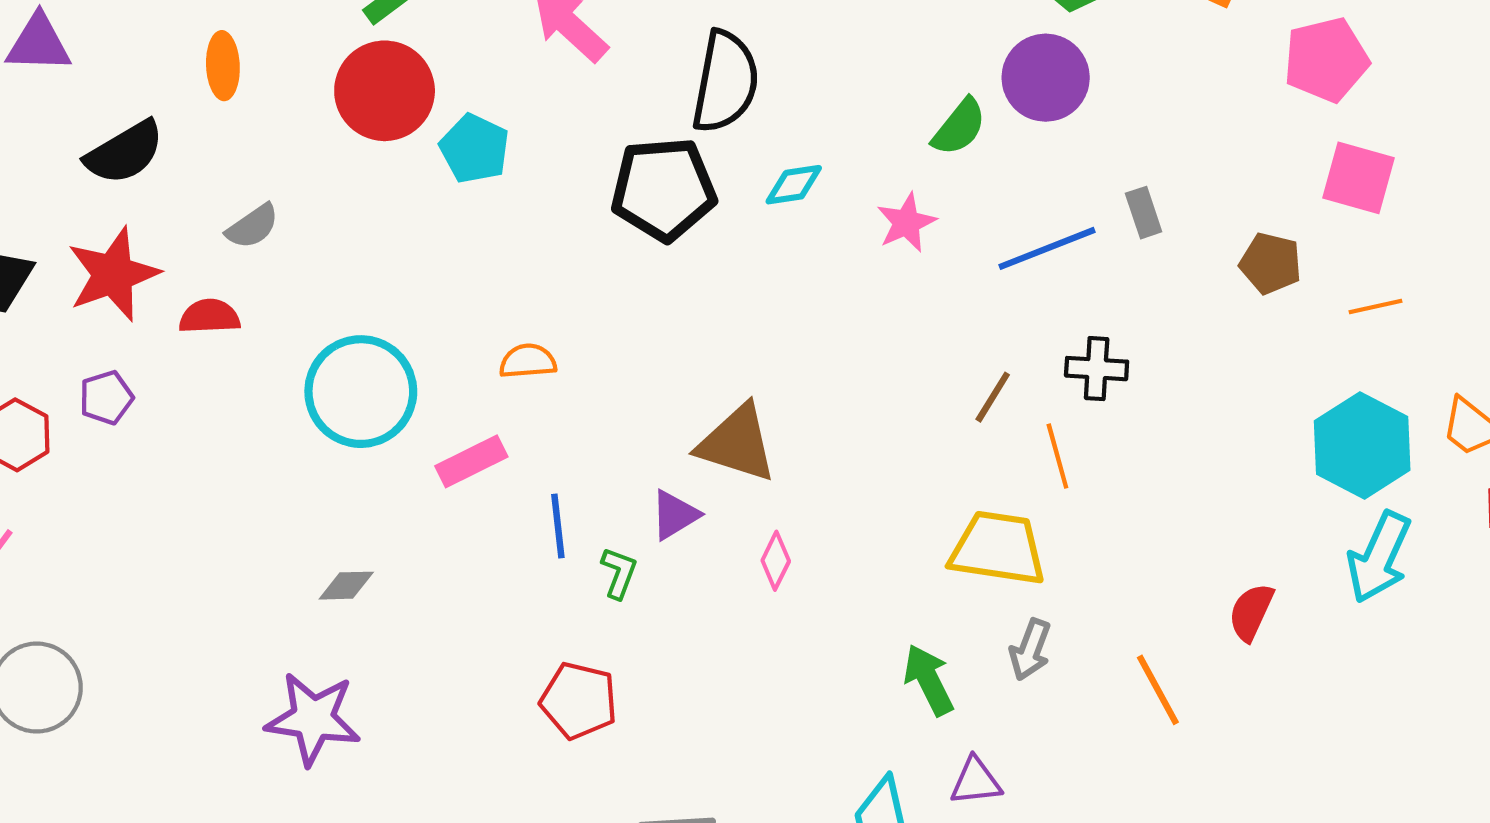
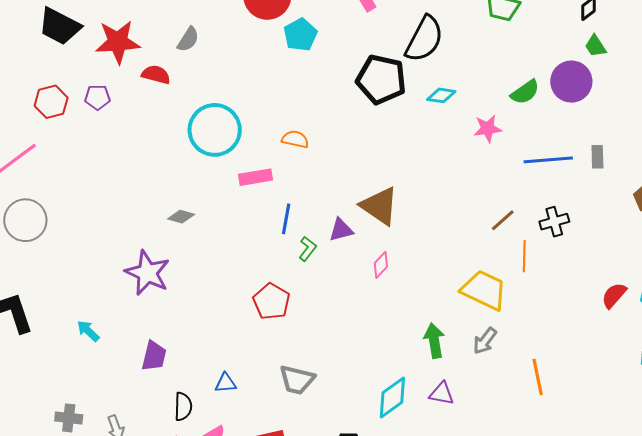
gray semicircle: (253, 226) -> (188, 39), turned -40
black cross: (1097, 369) -> (554, 222), turned -36
red semicircle: (1251, 612) -> (614, 295), moved

